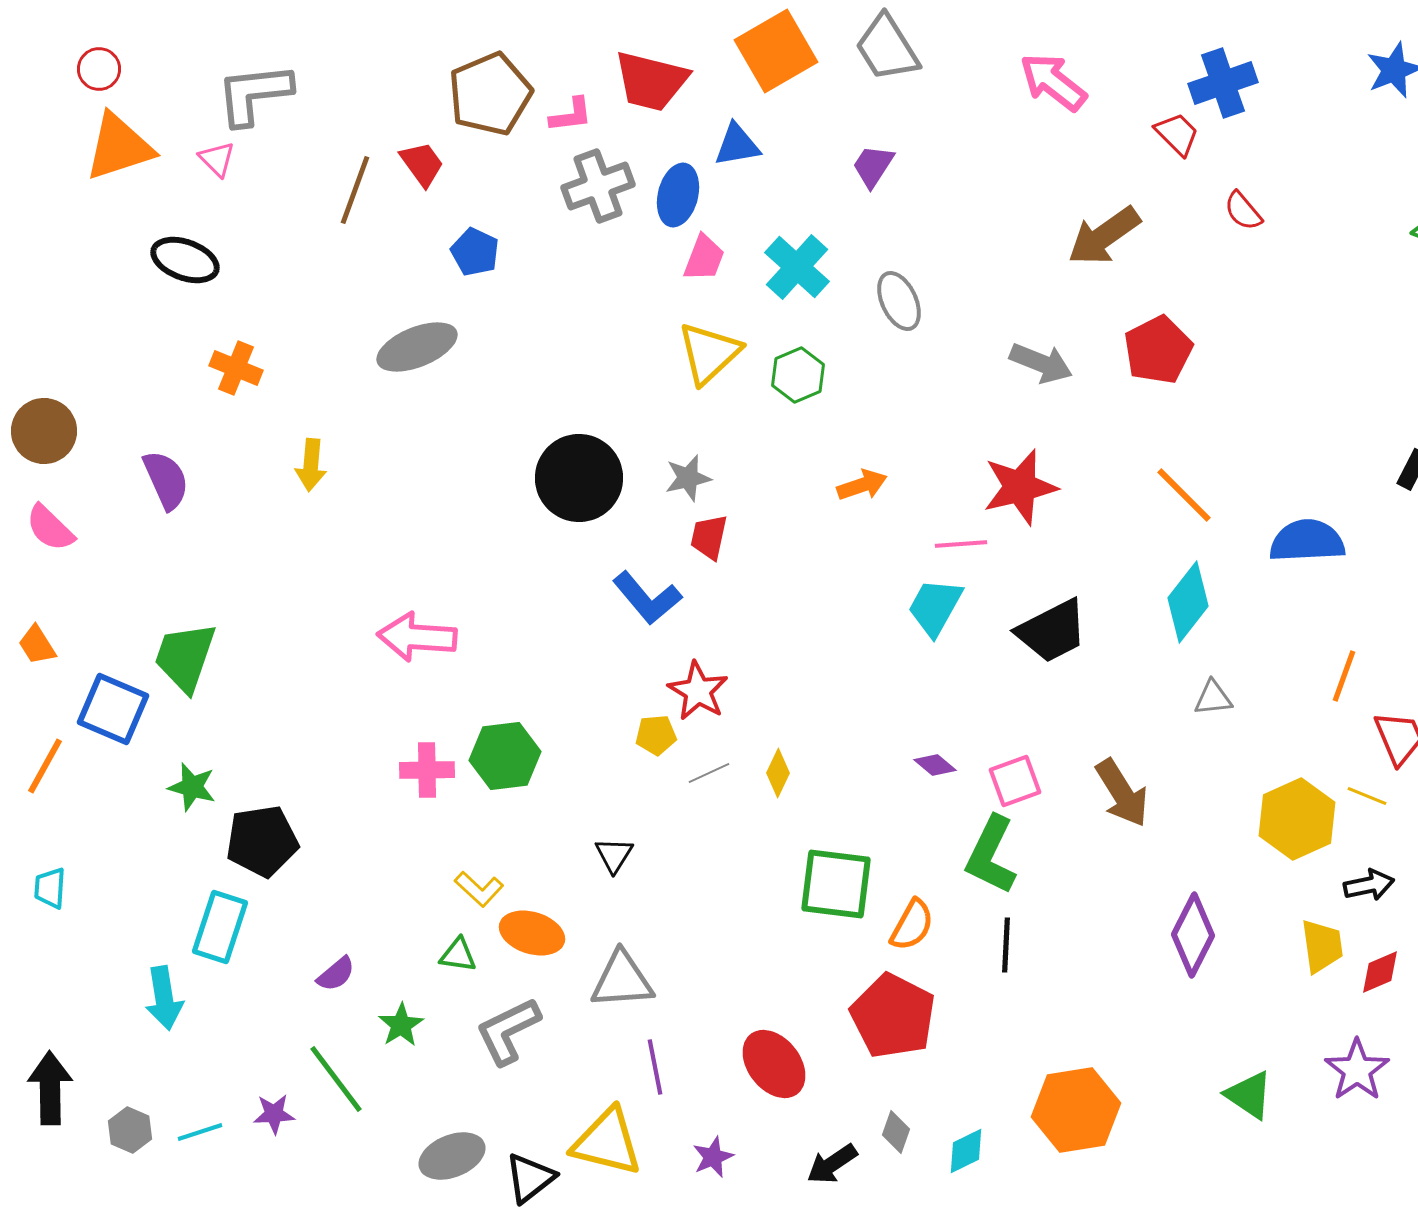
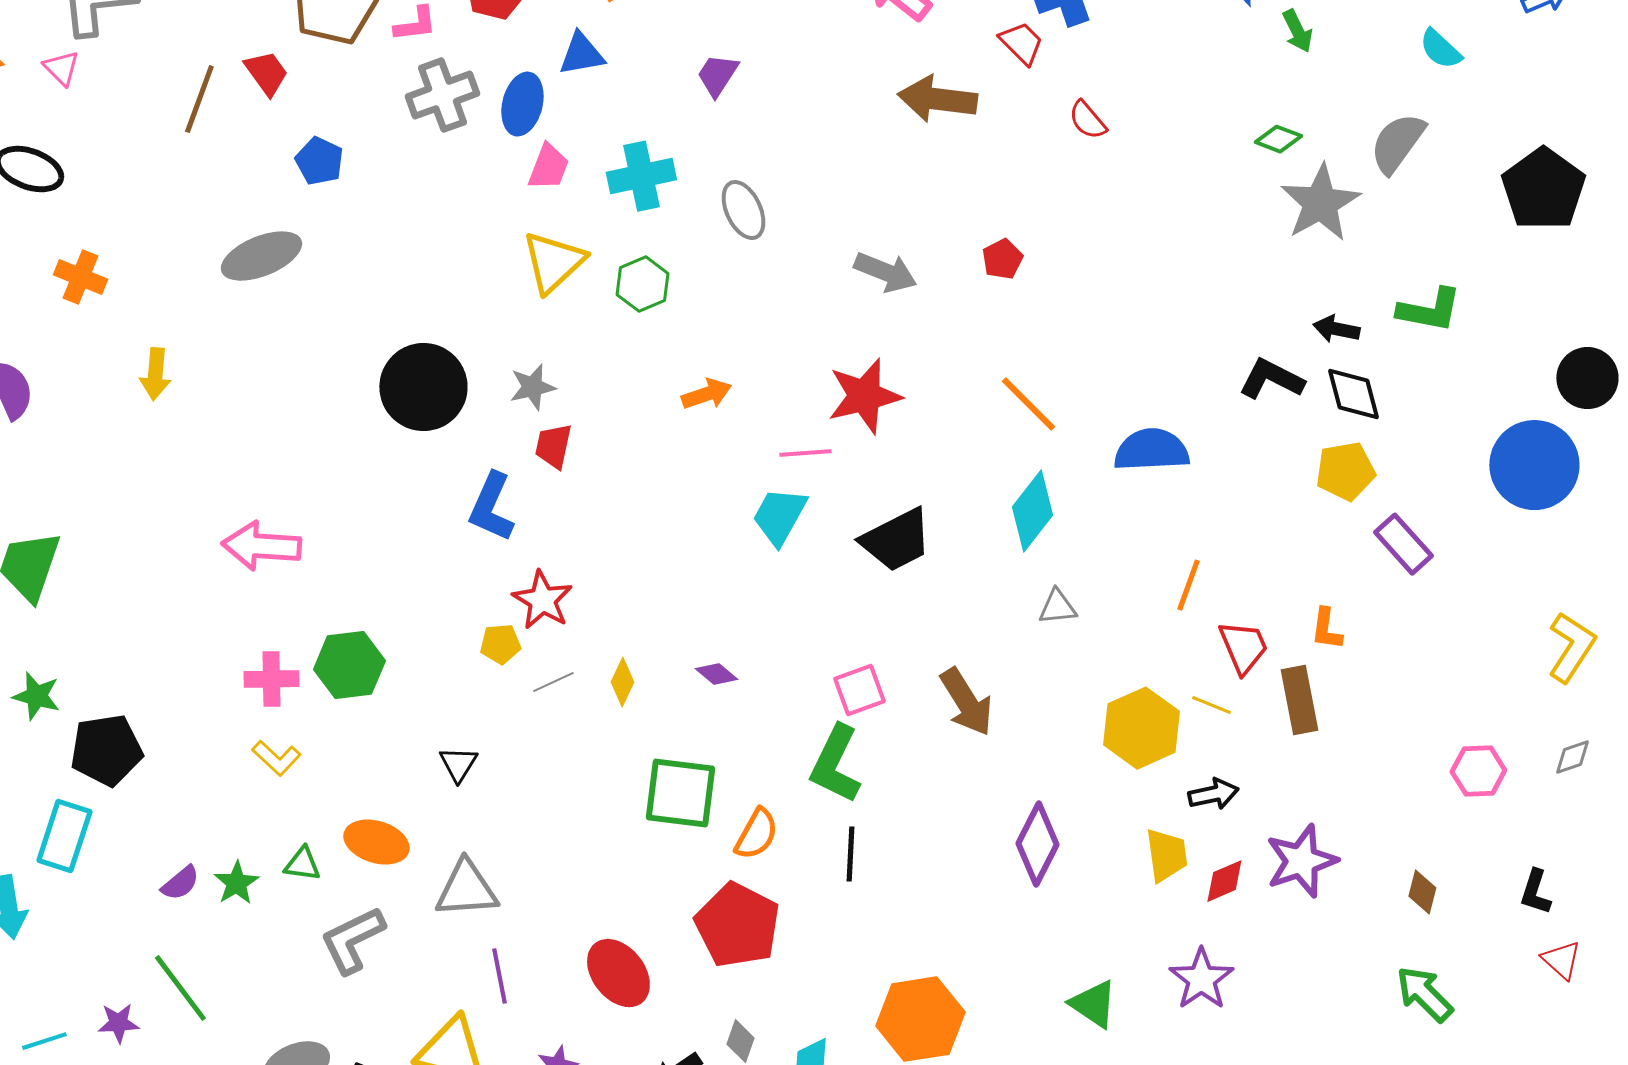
brown arrow: (1104, 236) -> (937, 99), moved, turned 42
cyan cross: (797, 267) -> (641, 176), turned 36
red pentagon: (1158, 350) -> (1002, 259), size x0.6
blue L-shape: (647, 598) -> (491, 507), turned 64
purple diamond: (935, 765) -> (716, 674), moved
yellow L-shape: (479, 889) -> (276, 758), moved
green star: (401, 1025) -> (236, 883), moved

